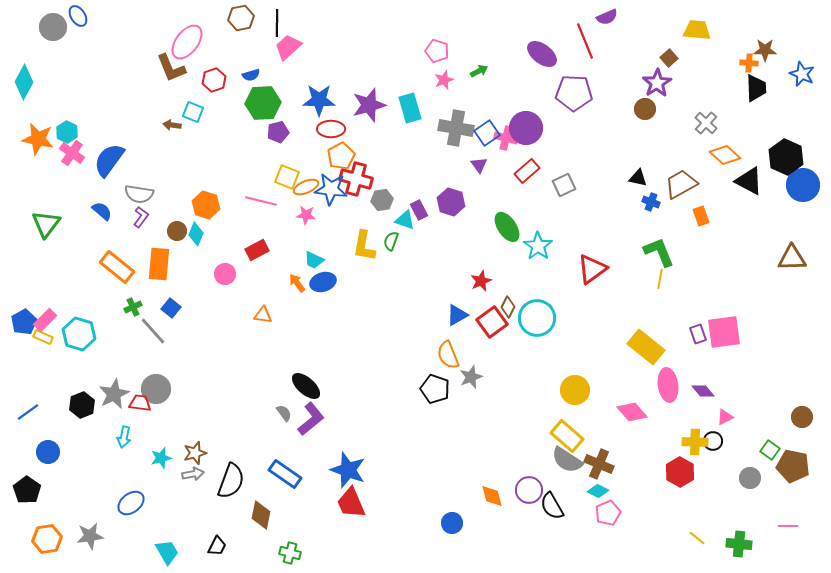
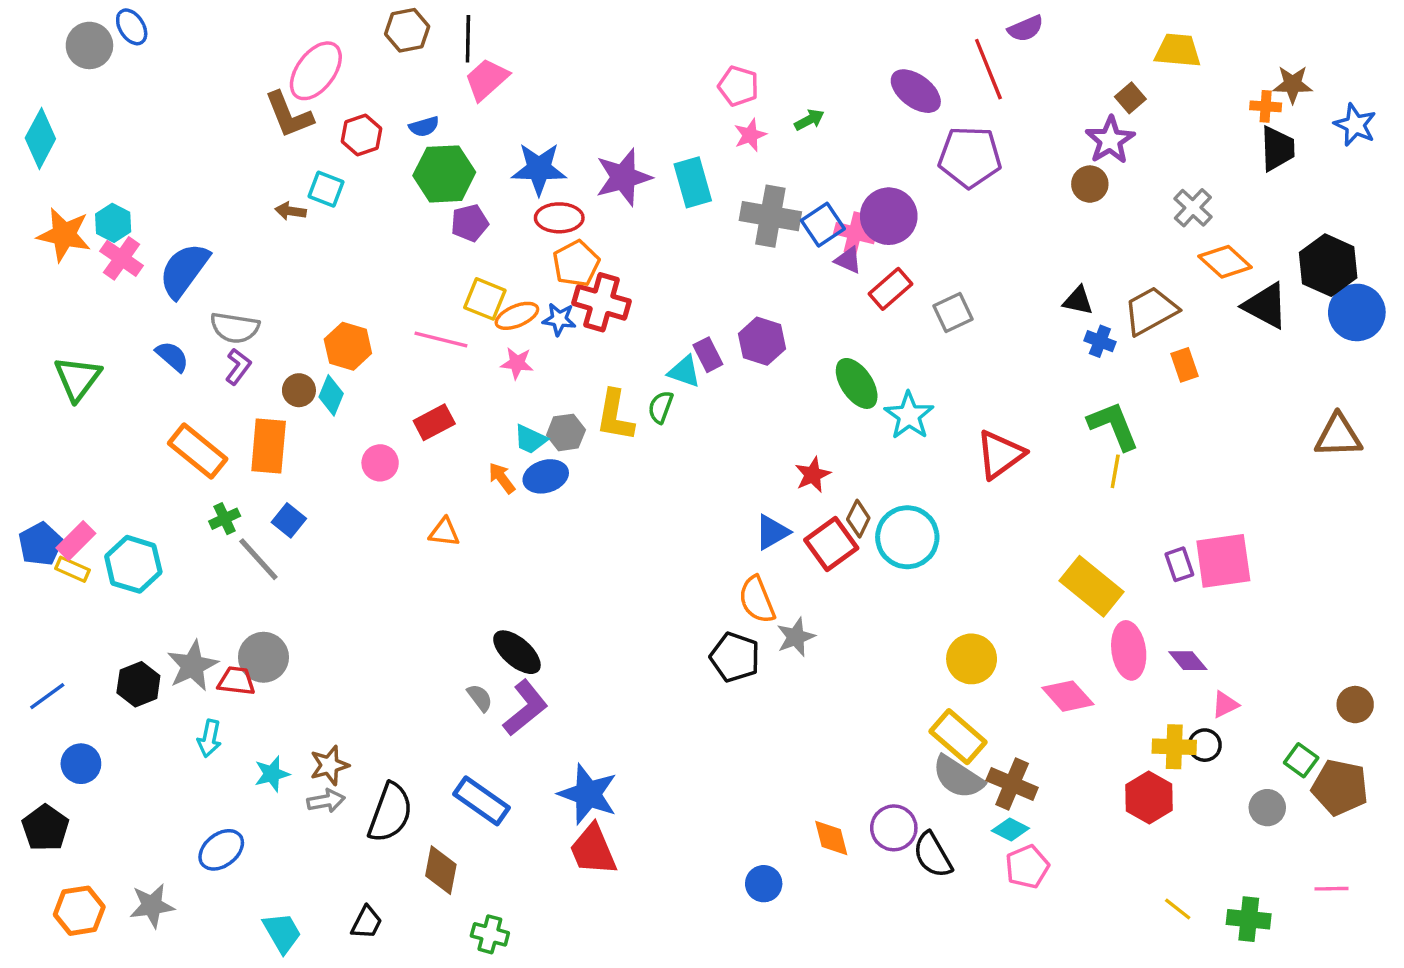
purple triangle: (479, 165) -> (848, 260), moved, turned -30
blue star: (331, 189) -> (559, 319), size x0.6
gray hexagon: (382, 200) -> (566, 432), moved

